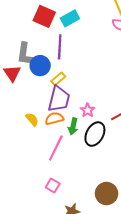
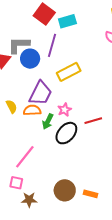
gray L-shape: (25, 54) -> (19, 45), turned 70
yellow rectangle: (58, 79) -> (69, 72), moved, size x1.6
pink line: (56, 148) -> (25, 157), moved
pink square: (53, 185) -> (16, 183), moved, turned -32

